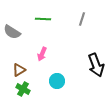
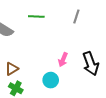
pink arrow: (42, 54) -> (63, 60), moved

